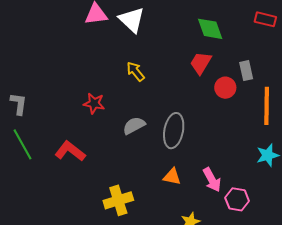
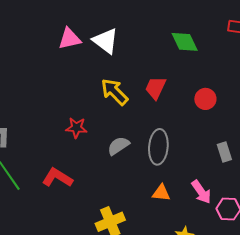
red trapezoid: (201, 63) -> (155, 88), moved
yellow arrow: (135, 71) -> (114, 92), size x1.4
gray rectangle: (246, 71) -> (224, 152), moved

